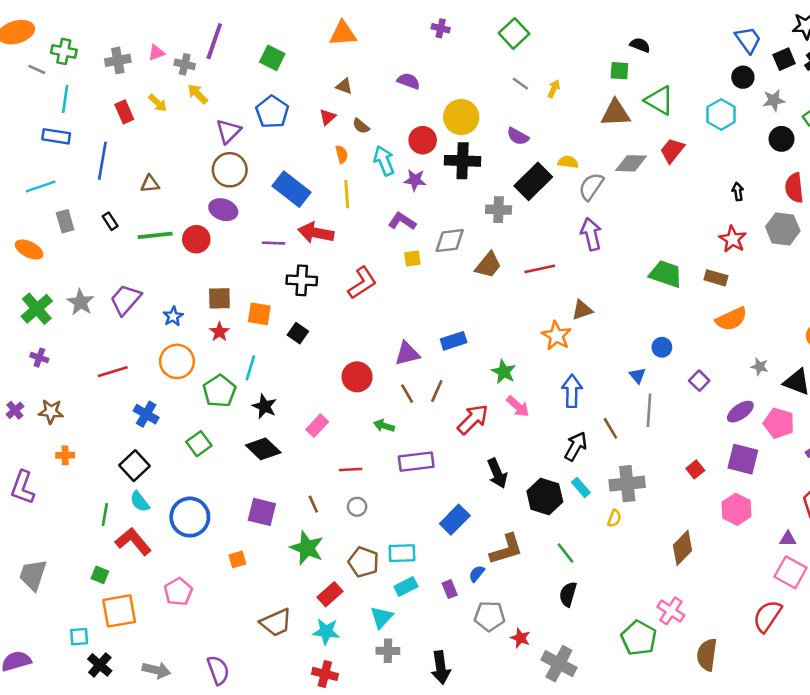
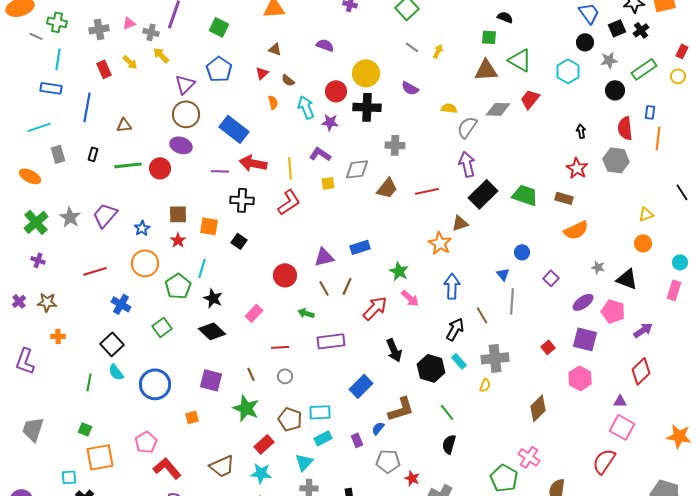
black rectangle: (533, 181) -> (483, 194), moved
yellow line: (347, 194) -> (290, 168), moved
black rectangle: (110, 221) -> (93, 154), turned 48
red L-shape: (133, 541) -> (167, 468), moved

